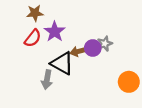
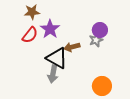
purple circle: (93, 48) -> (100, 30), moved
gray arrow: (47, 80) -> (53, 74), moved
orange circle: (129, 82) -> (102, 86), moved

